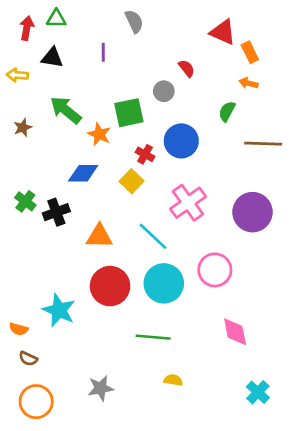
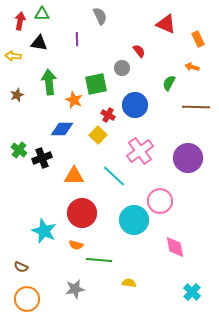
orange rectangle: (250, 52) -> (198, 39), moved
orange arrow: (248, 83) -> (192, 67), moved
green arrow: (66, 110) -> (49, 82), turned 45
cyan circle: (164, 283) -> (134, 220), moved
orange semicircle: (19, 329) -> (76, 245), moved
green line: (153, 337) -> (99, 260), moved

